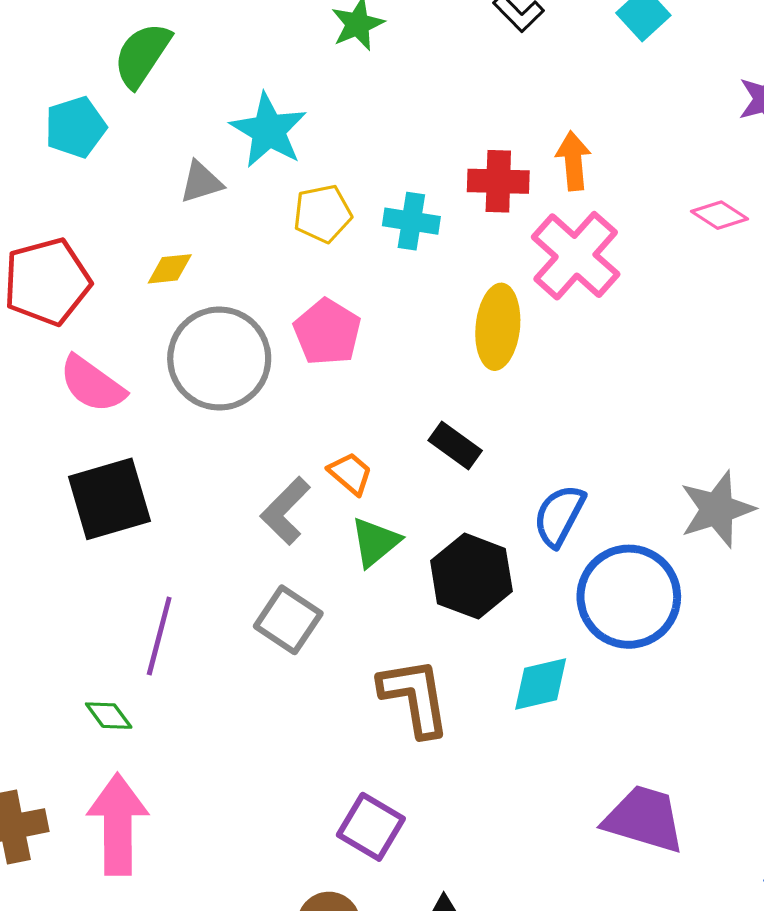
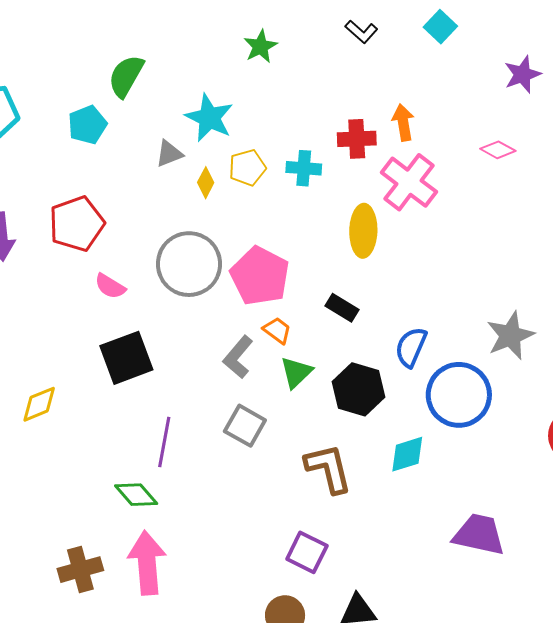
yellow diamond: (170, 269) -> (206, 183), moved, turned -52
pink pentagon: (327, 332) -> (260, 276), moved, size x1.4
pink semicircle: (92, 384) -> (110, 286), size x0.7
green diamond: (109, 716) -> (136, 495), size x1.4

